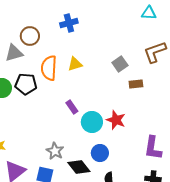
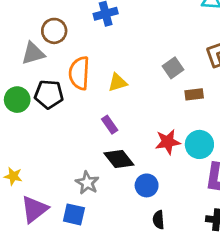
yellow triangle: (75, 64) -> (118, 82), moved
red star: (116, 120) -> (168, 142), turned -30
cyan circle: (92, 122) -> (199, 144), moved
black diamond: (79, 167) -> (119, 159), moved

